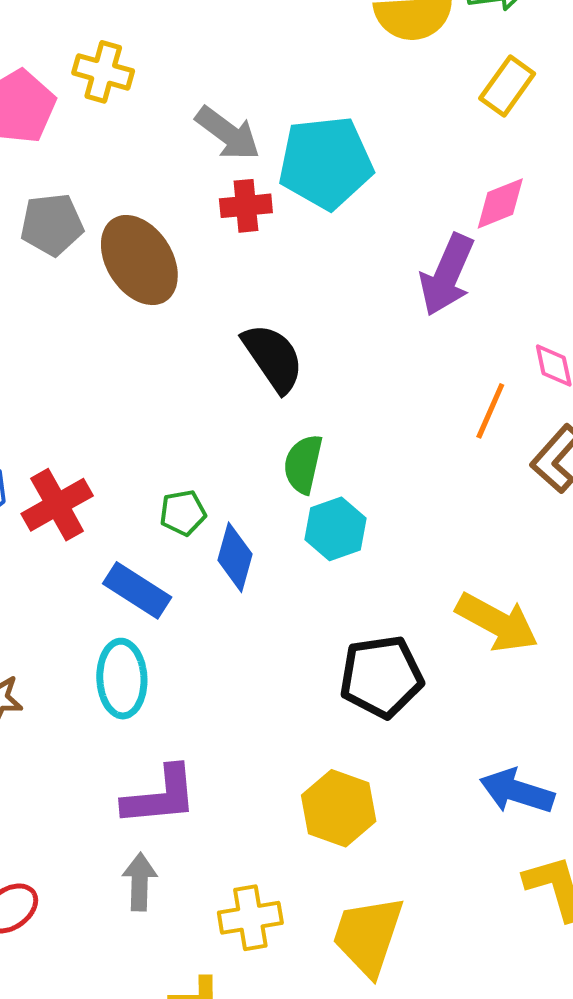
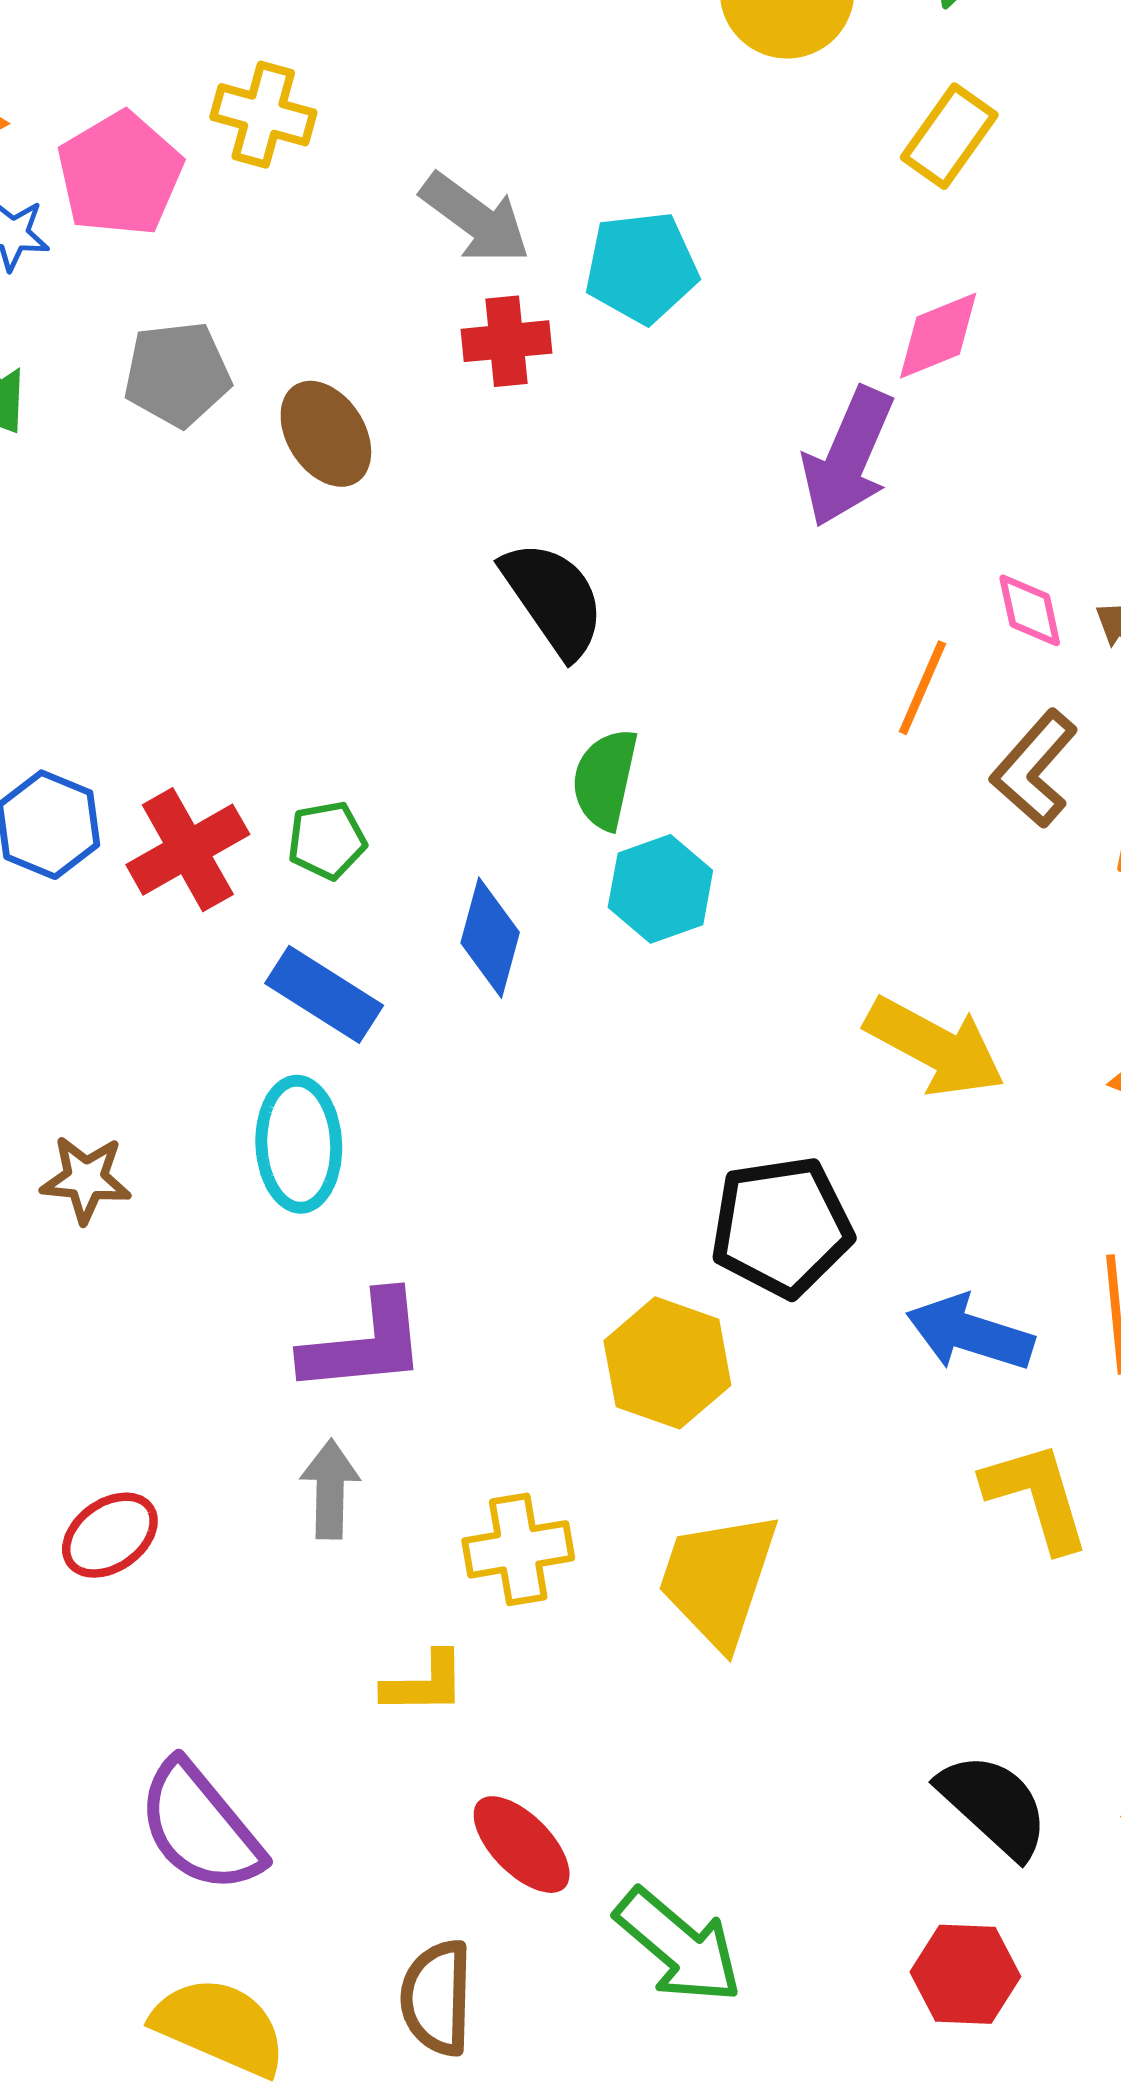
cyan pentagon: (326, 163) -> (642, 267), size x0.7
brown ellipse: (139, 260) -> (326, 434), size x0.7
green pentagon: (183, 513) -> (327, 840), moved
black pentagon: (381, 677) -> (782, 1227), moved

